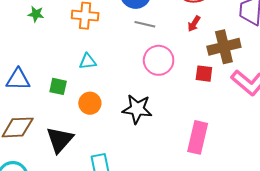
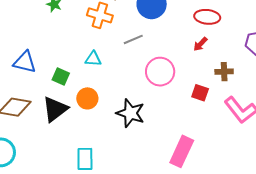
gray line: (145, 24) -> (133, 39), moved, turned -48
brown cross: (224, 47) -> (224, 72), size x0.6
black triangle: (60, 140) -> (55, 109), moved

